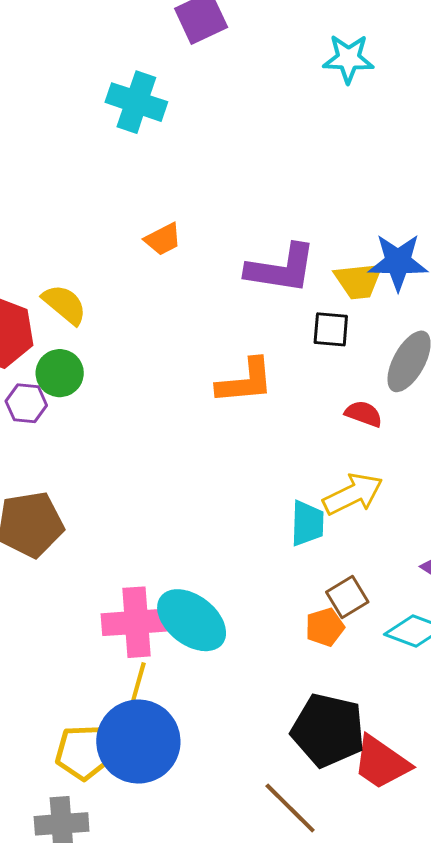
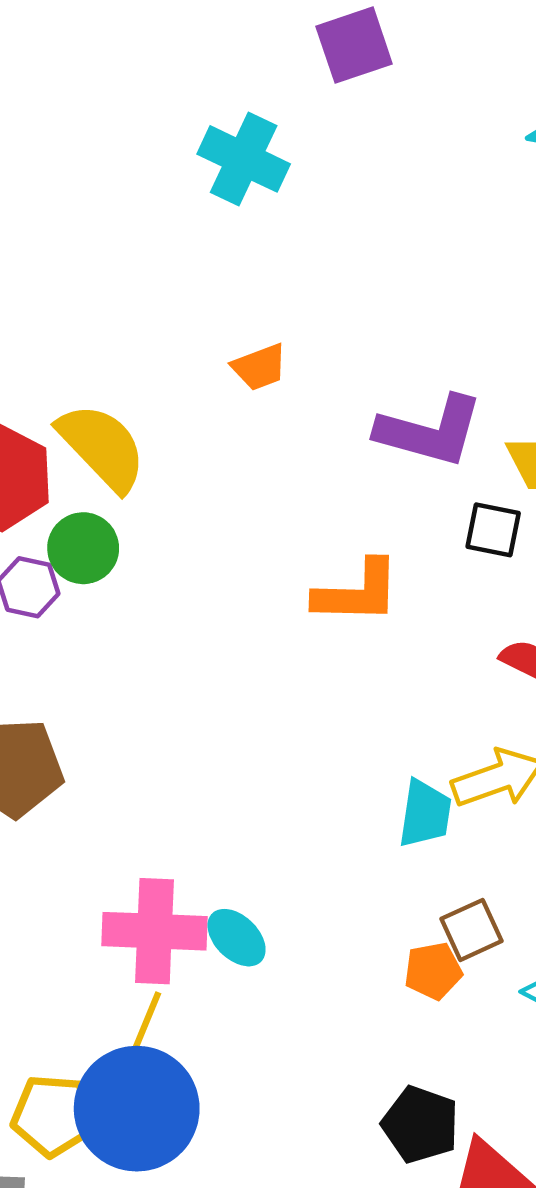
yellow semicircle: (64, 304) -> (102, 447), size x1.4
cyan ellipse: (192, 620) -> (237, 938), size x0.6
black pentagon: (328, 730) -> (420, 1125), size x0.7

